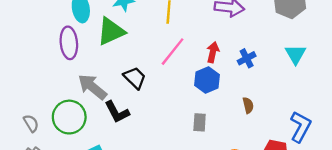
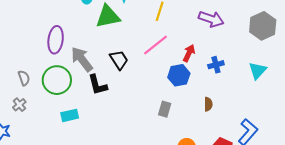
purple ellipse: (69, 43) -> (56, 40), moved

